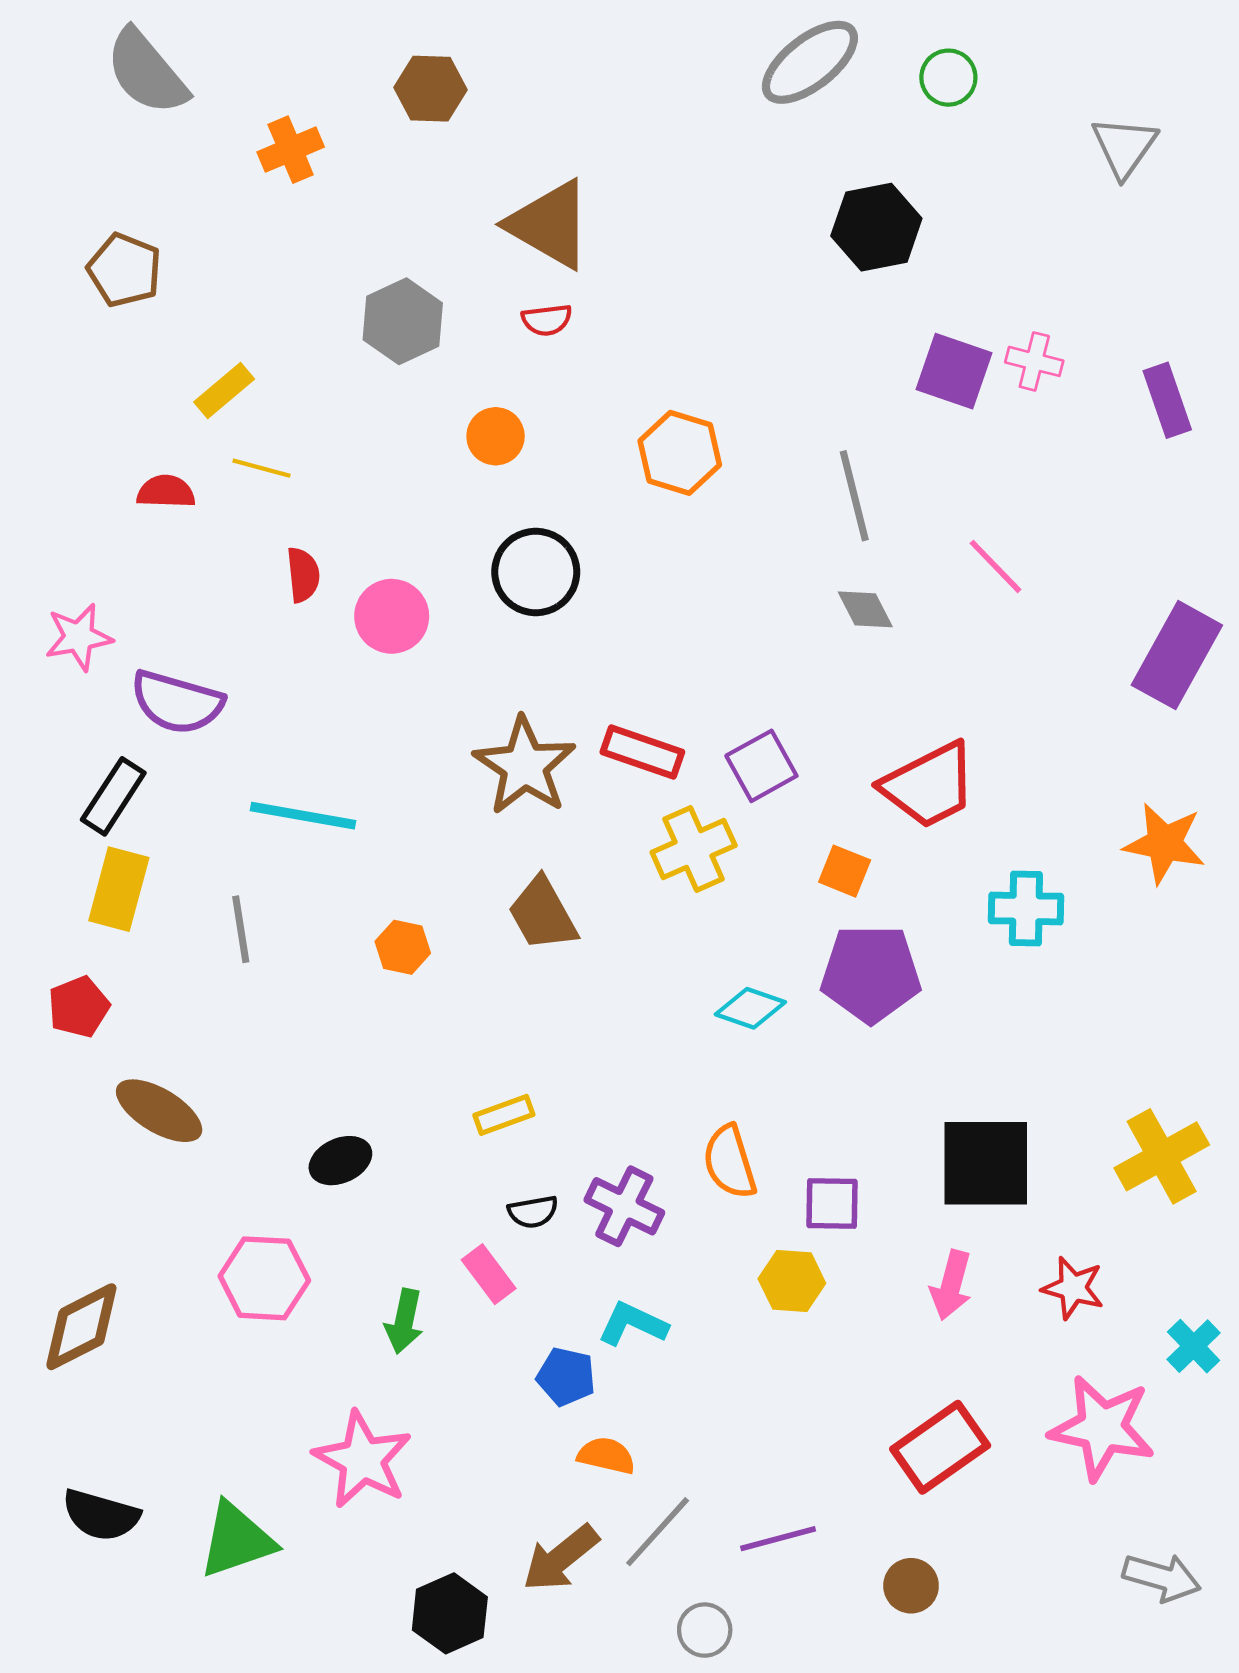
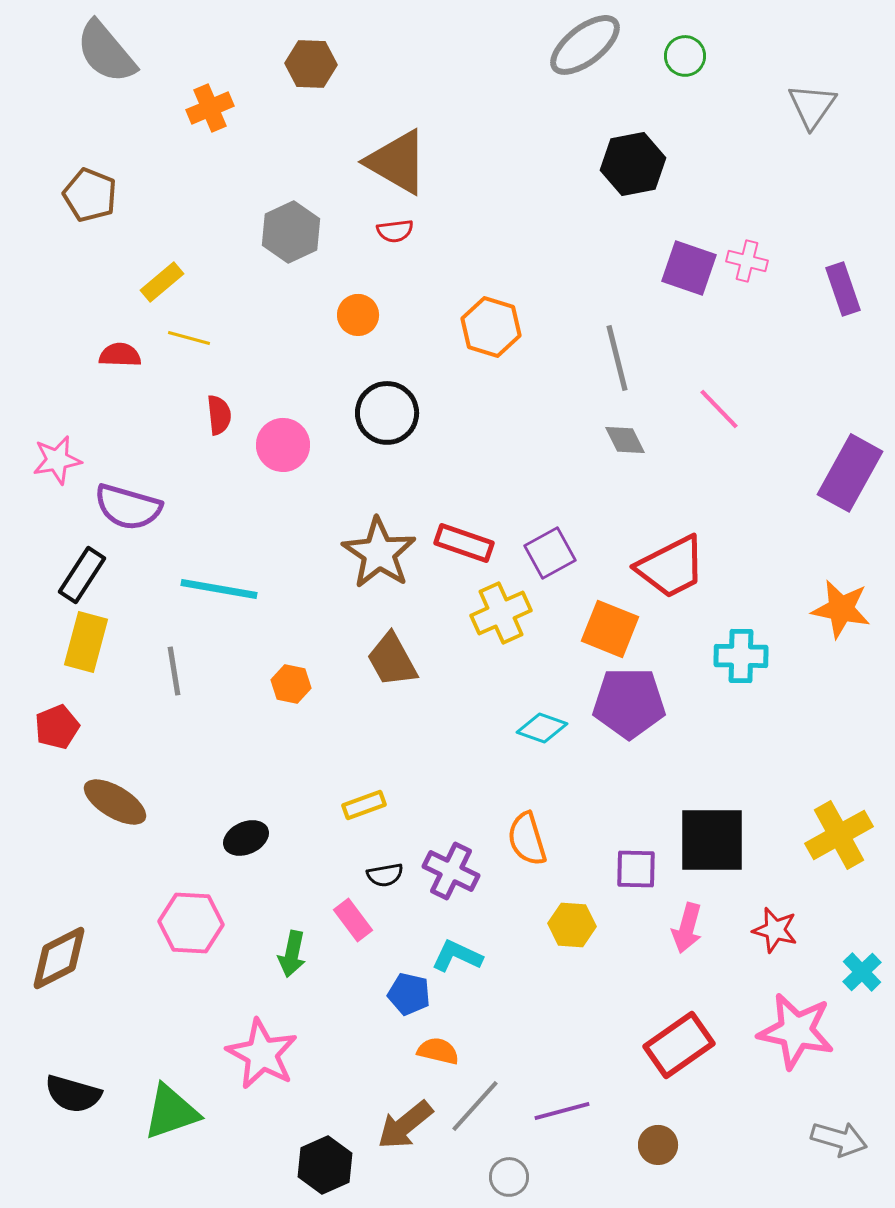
orange square: (845, 871) -> (610, 629), size x1.5
purple square: (832, 1203) -> (636, 869), moved

